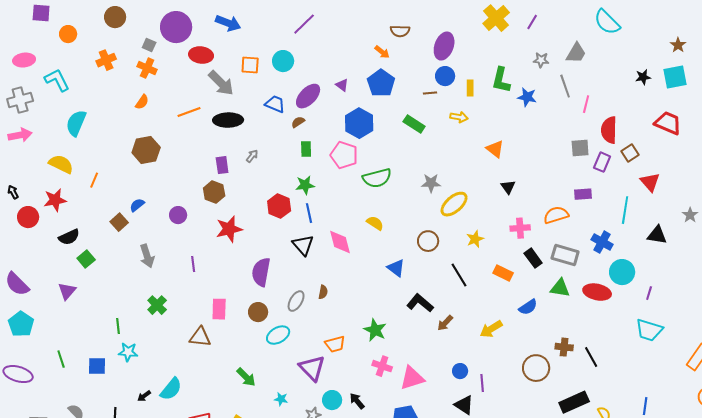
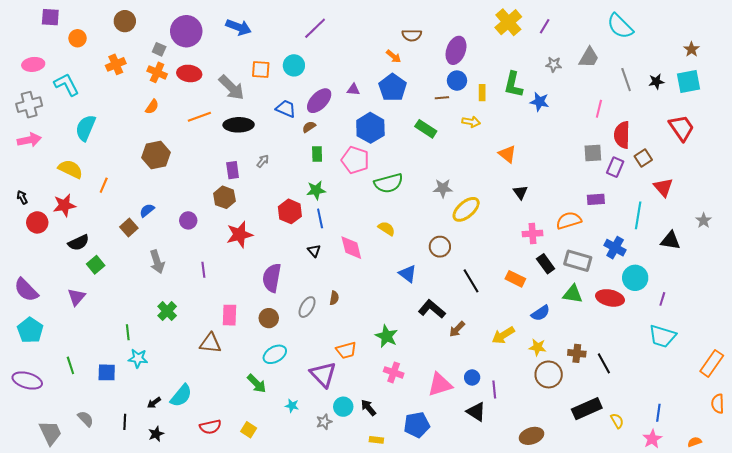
red ellipse: (201, 55) -> (189, 73), moved
purple triangle: (342, 85) -> (353, 90), turned -32
gray line: (565, 86) -> (626, 80), moved
red trapezoid: (668, 123) -> (681, 128), turned 32
yellow star: (475, 239) -> (538, 347), moved, turned 30
black triangle: (303, 245) -> (314, 251), size x0.6
cyan ellipse: (278, 335) -> (275, 354), moved
pink triangle: (412, 378) -> (440, 385), moved

